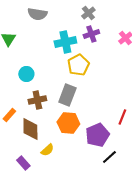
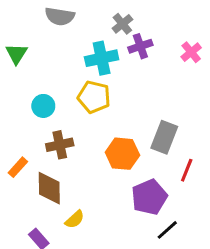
gray cross: (88, 13) -> (122, 24), moved
yellow pentagon: (78, 65) -> (94, 97), moved, turned -30
gray rectangle: (67, 95) -> (164, 137), moved
orange hexagon: (68, 123) -> (122, 154), moved

